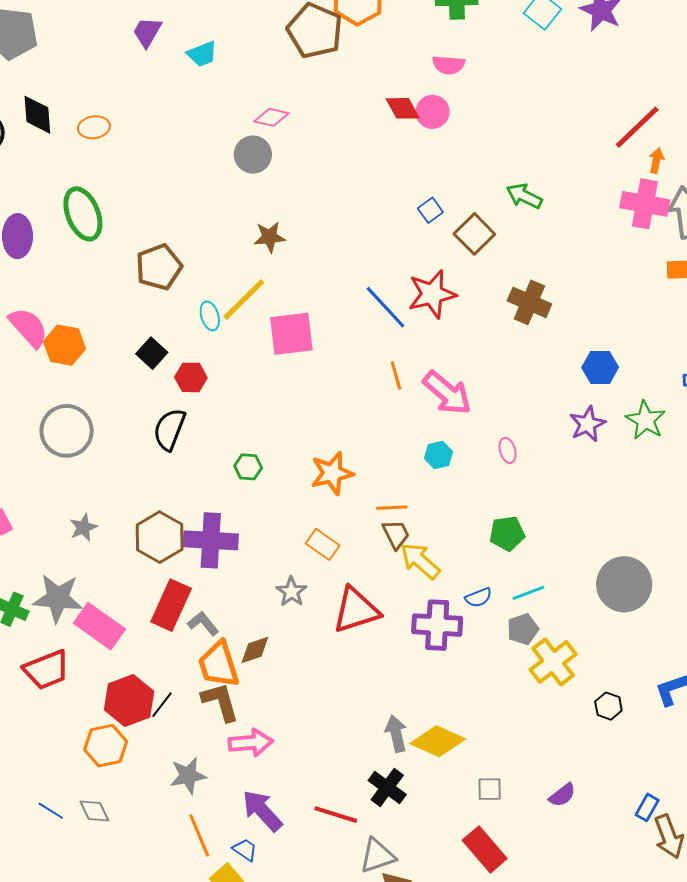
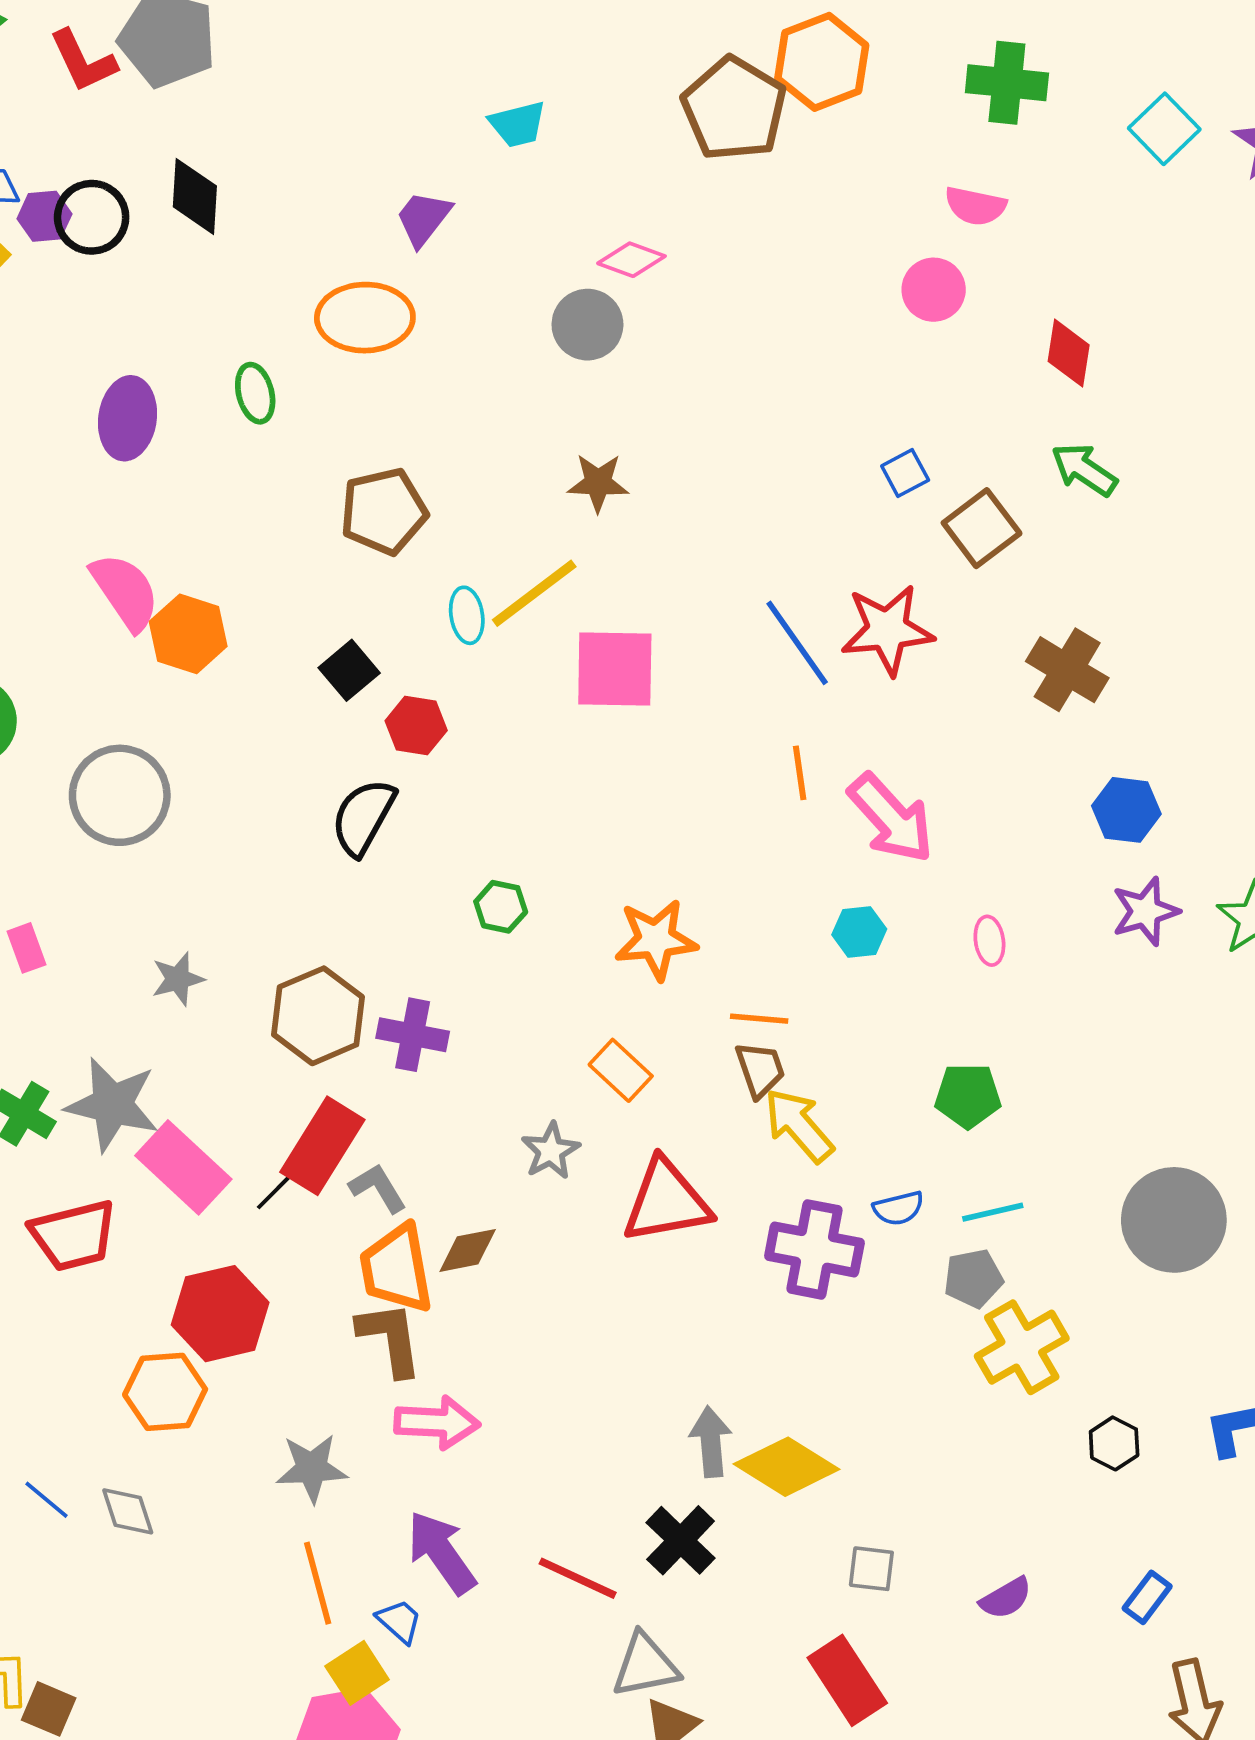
purple trapezoid: (147, 32) -> (423, 218), moved
red diamond: (403, 108) -> (1069, 353), moved, turned 30
orange ellipse: (94, 127) -> (365, 318), moved, size x1.6
green ellipse: (83, 214) -> (255, 393), size x0.6
blue hexagon: (600, 367) -> (1126, 810), moved
gray circle: (67, 431) -> (120, 795), moved
purple cross: (211, 540) -> (413, 1035), size x0.7
black line: (162, 705) -> (278, 1188), moved
blue rectangle: (647, 807) -> (1147, 1597), moved

